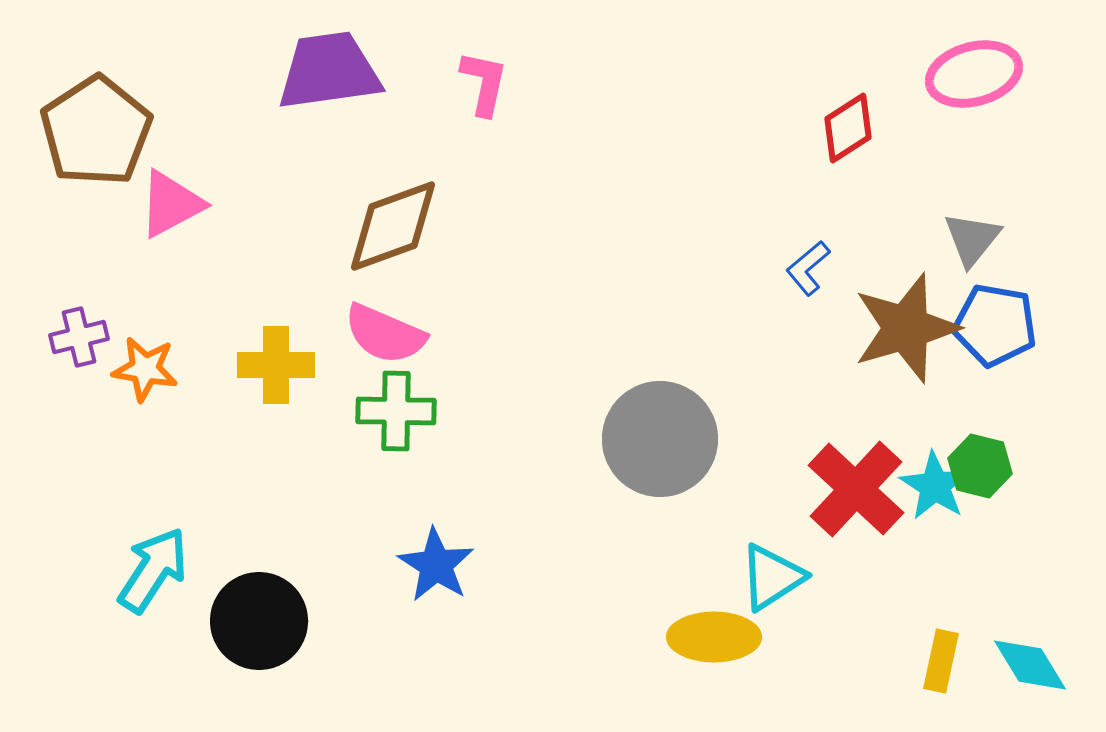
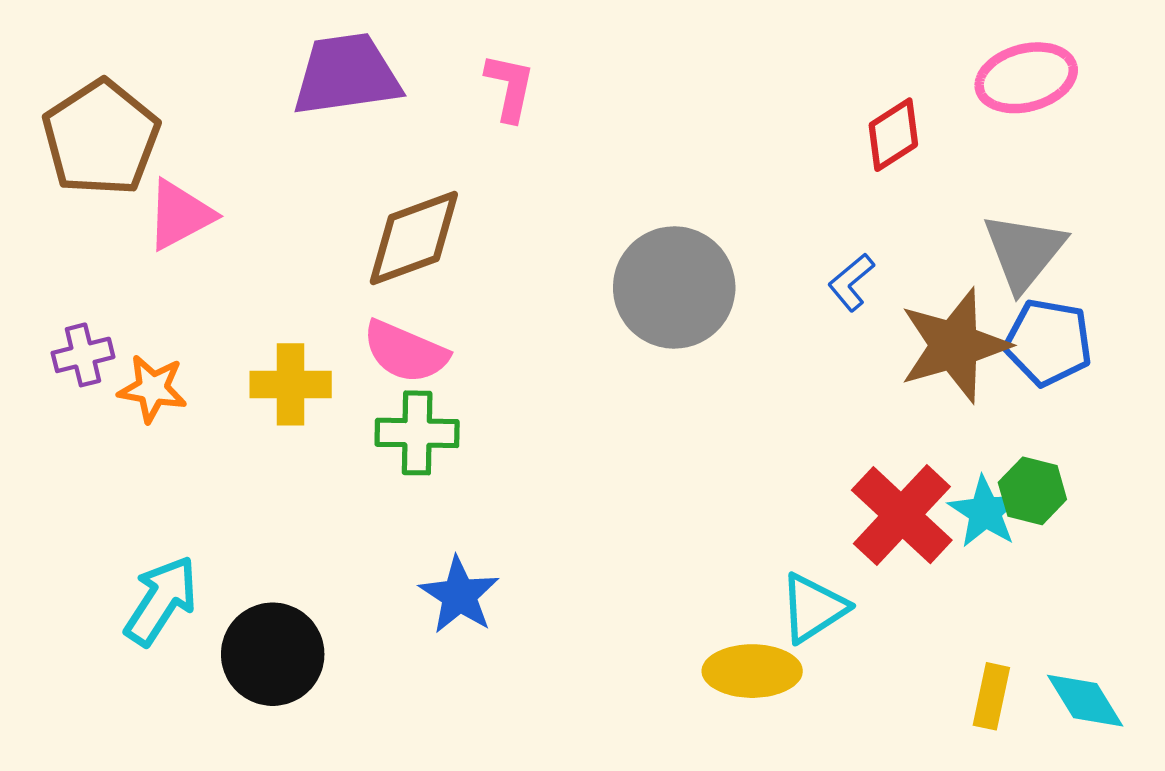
gray triangle: (972, 239) -> (1024, 252), size x1.4
gray circle: (660, 439) -> (674, 287), moved

